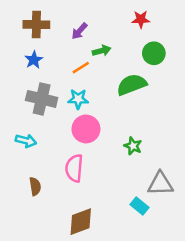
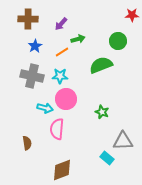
red star: (141, 19) -> (132, 15), moved
blue star: (34, 60) -> (35, 46), moved
cyan arrow: (26, 141) -> (45, 108), moved

